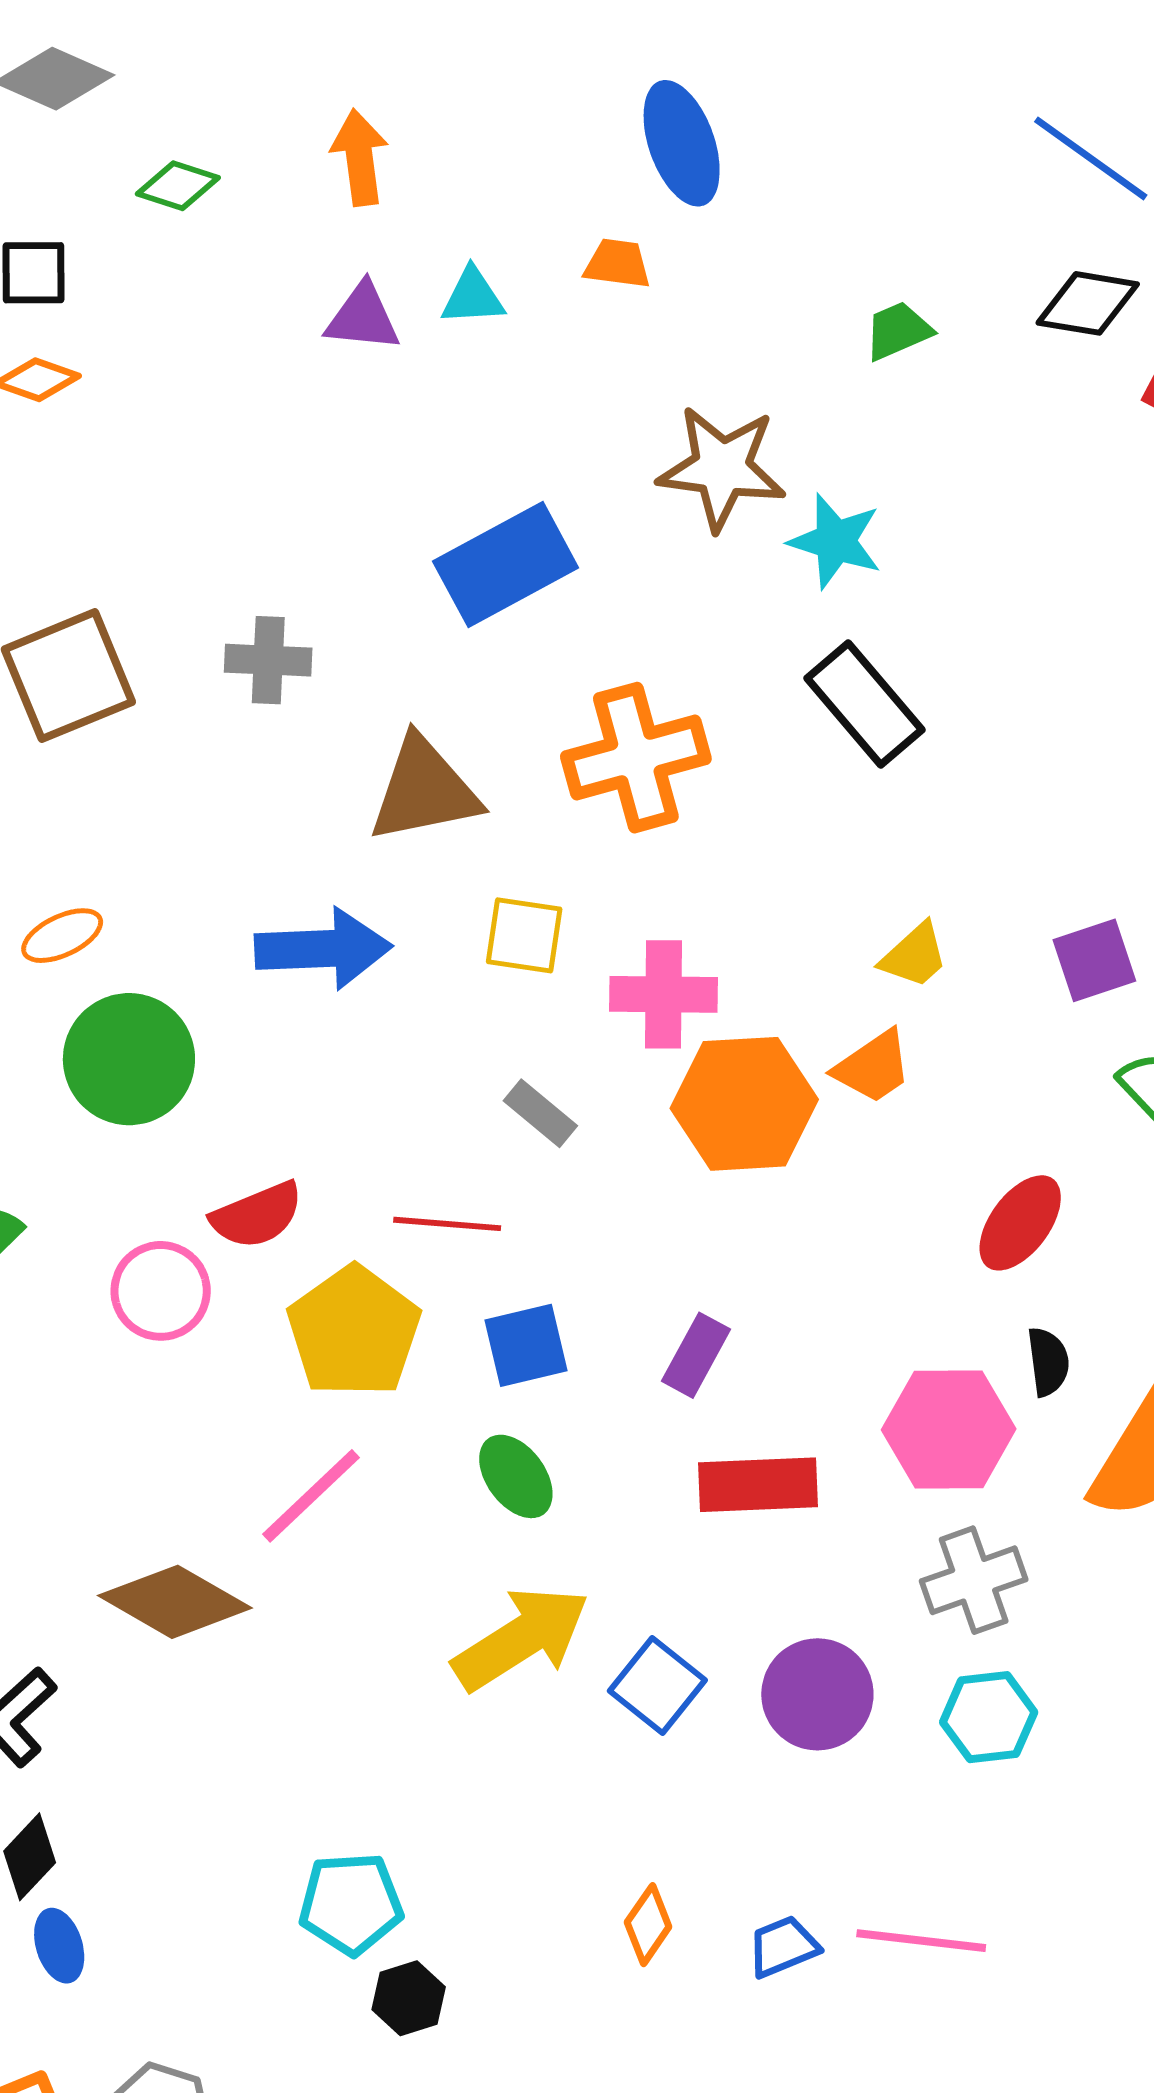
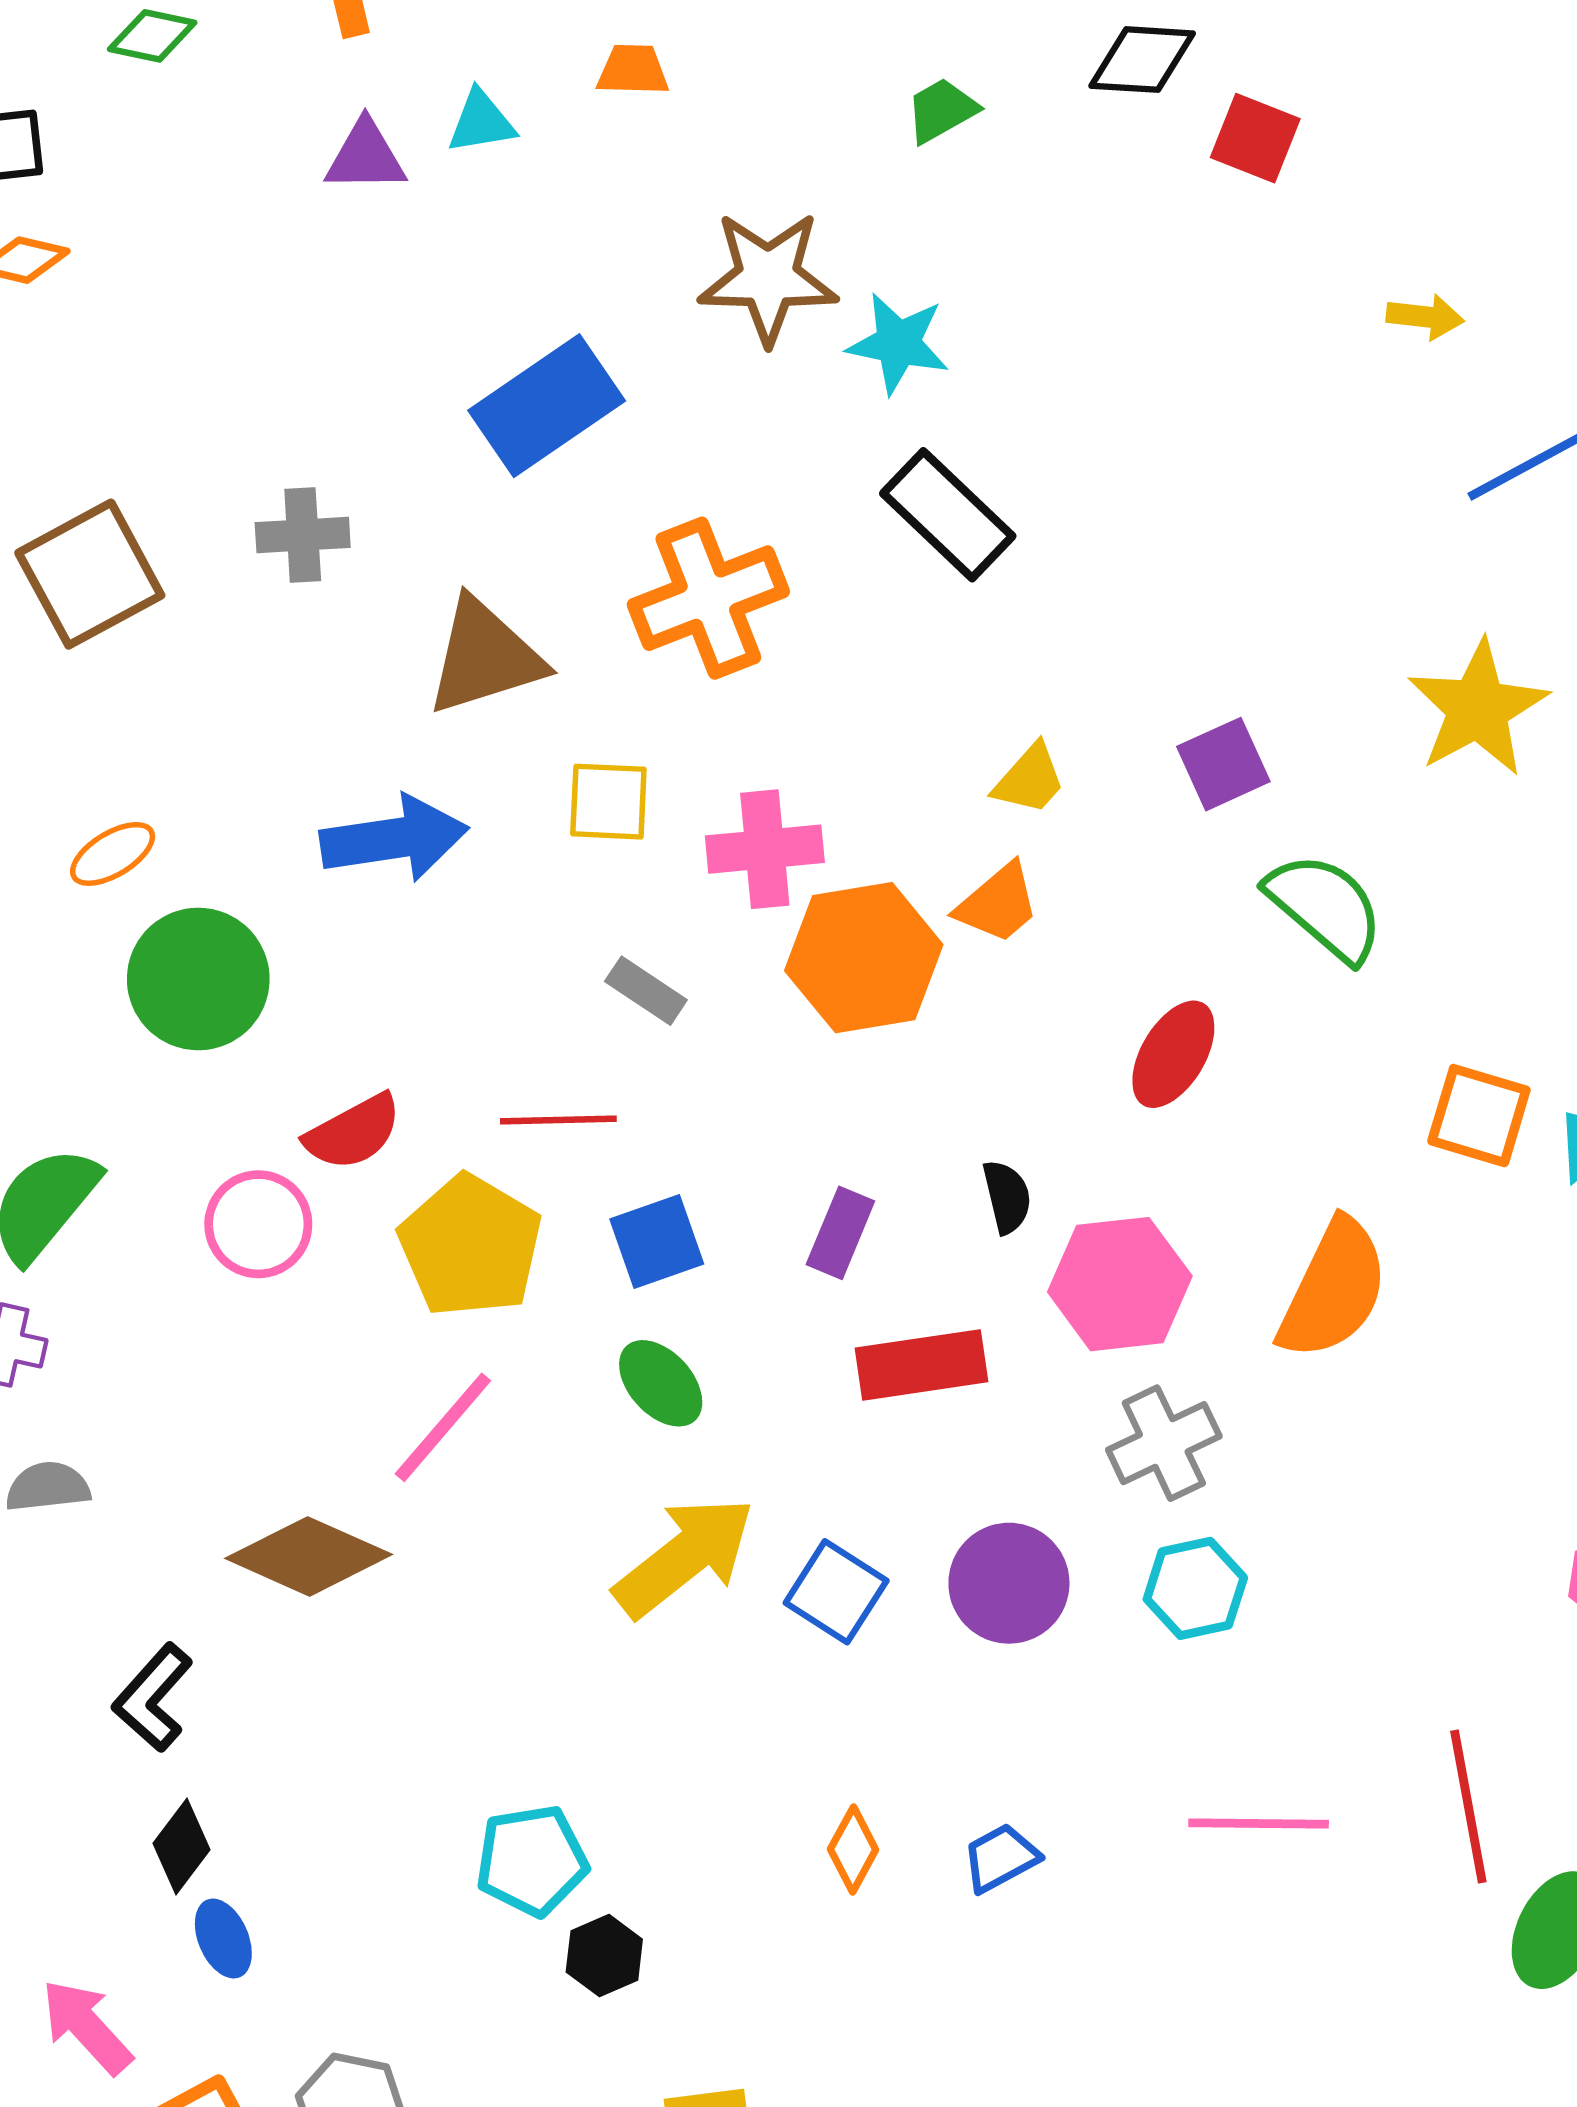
black semicircle: (1048, 1362) -> (1007, 1197), moved
pink line: (921, 1941) -> (1259, 1824), moved

